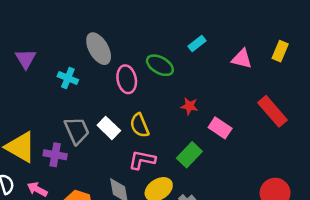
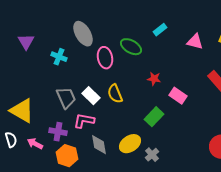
purple cross: (55, 155) -> (58, 132), moved
pink L-shape: (142, 160) -> (84, 121), moved

